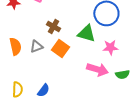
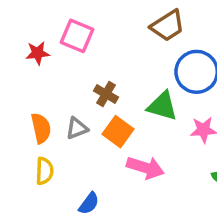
pink arrow: (97, 69) -> (145, 168), moved
yellow semicircle: (17, 89) -> (44, 171), moved

